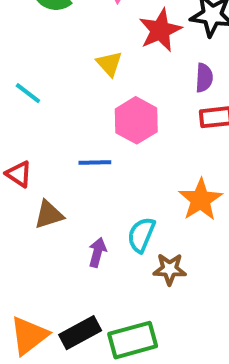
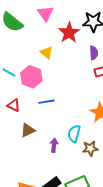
pink hexagon: (136, 120) -> (31, 77), moved
red triangle: (19, 174) -> (14, 105), moved

